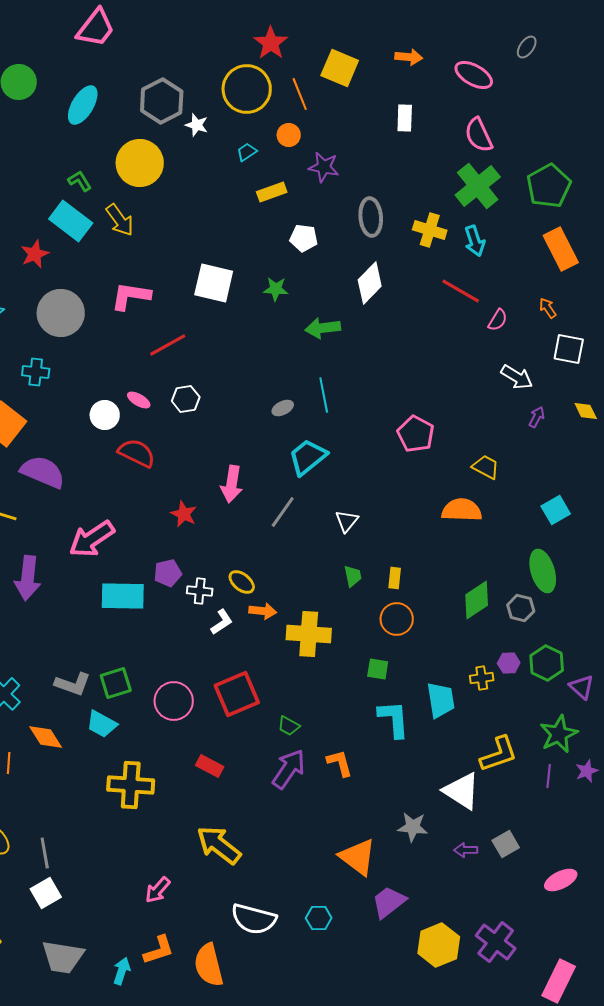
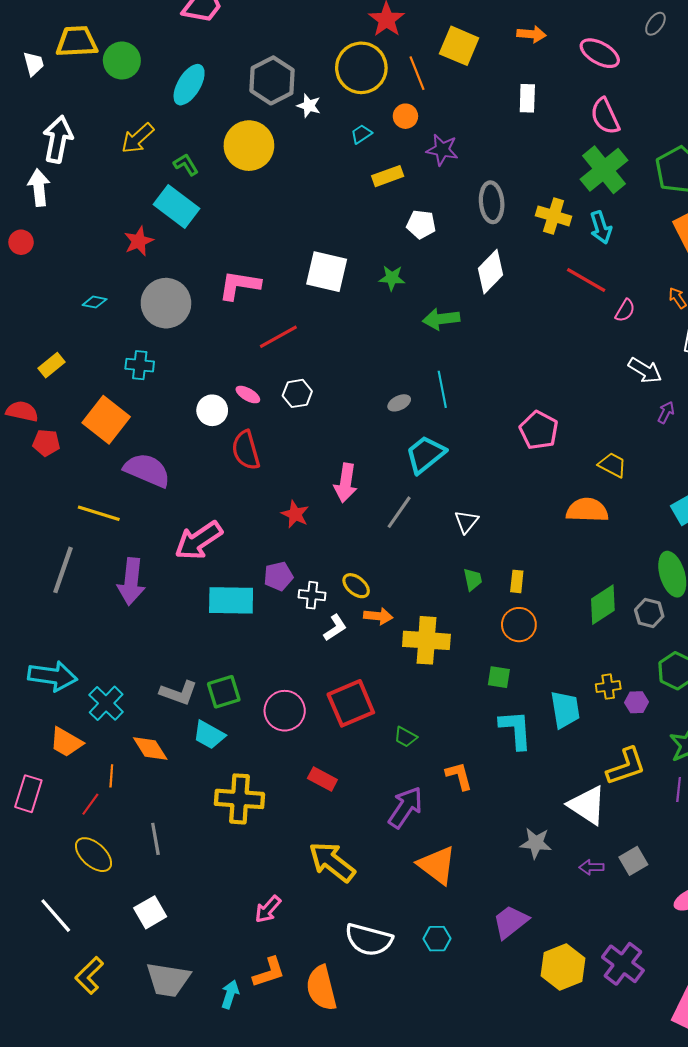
yellow arrow: (120, 220) -> (138, 138), moved, turned 84
red semicircle: (137, 453) -> (246, 450), turned -132
purple hexagon: (509, 663) -> (637, 702), moved
purple arrow: (289, 769) -> (405, 807), moved
gray line: (45, 853) -> (155, 839), moved
orange triangle: (358, 857) -> (437, 865), moved

